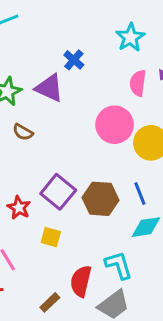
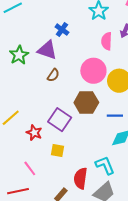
brown semicircle: (23, 132) -> (53, 75), moved, turned -80
blue line: (140, 194) -> (115, 116), turned -63
brown hexagon: (100, 199) -> (86, 102), moved

